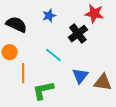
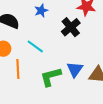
cyan line: (53, 55) -> (35, 46), moved
green L-shape: (43, 90) -> (51, 77), moved

